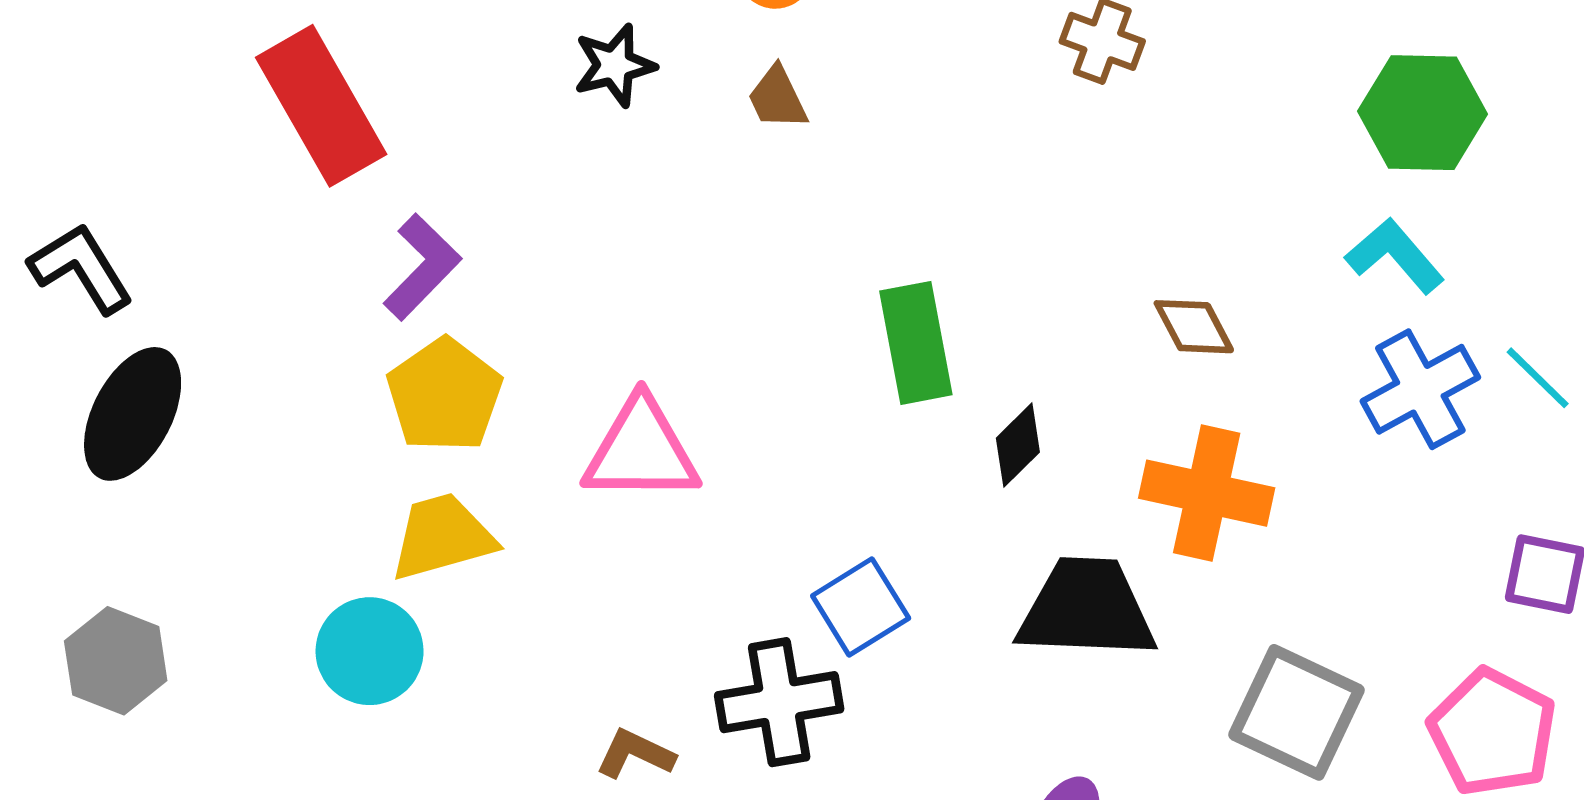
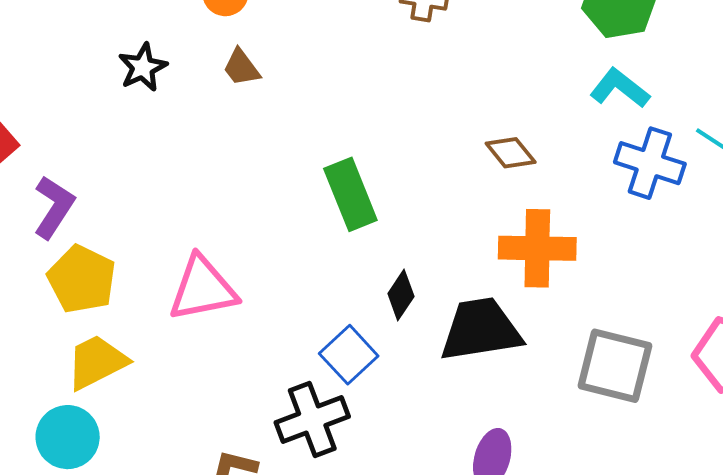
blue cross: (1420, 389) -> (650, 163), turned -32
black diamond: (1018, 445) -> (401, 295), moved

